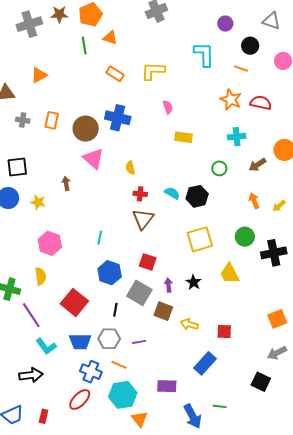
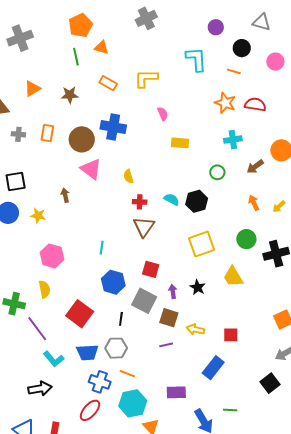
brown star: (59, 14) -> (70, 95), moved
purple line: (139, 342) -> (166, 345), moved
black square: (261, 382) -> (270, 383), turned 30

